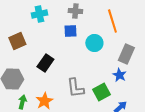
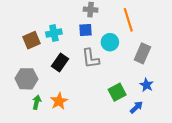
cyan cross: (39, 14) -> (54, 33), moved
blue star: (119, 75) -> (147, 85), moved
gray L-shape: (75, 88) -> (91, 58), moved

